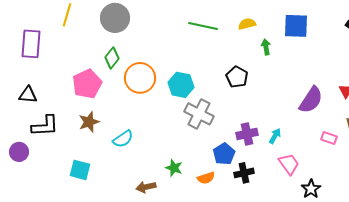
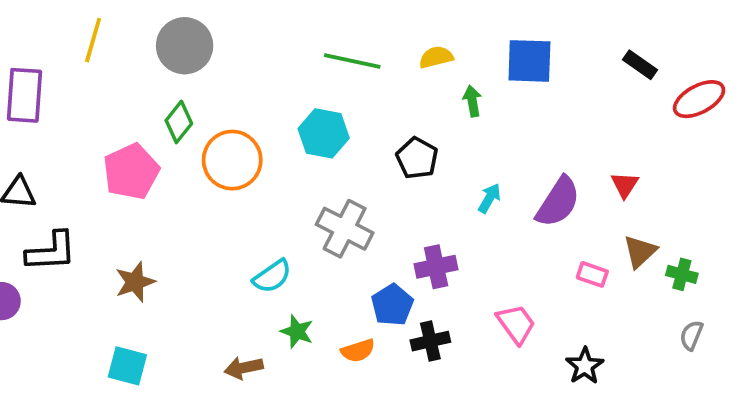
cyan hexagon: (181, 85) -> (324, 133), moved
brown star: (89, 122) -> (135, 282), moved
cyan arrow: (275, 136) -> (489, 198), moved
cyan semicircle: (123, 139) -> (272, 276), moved
cyan square: (80, 170) -> (127, 366), moved
black star: (311, 189) -> (585, 366), moved

